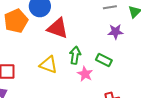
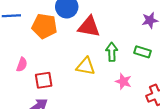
orange pentagon: (16, 21) -> (44, 26), turned -30
pink star: (85, 74) -> (123, 81), moved

